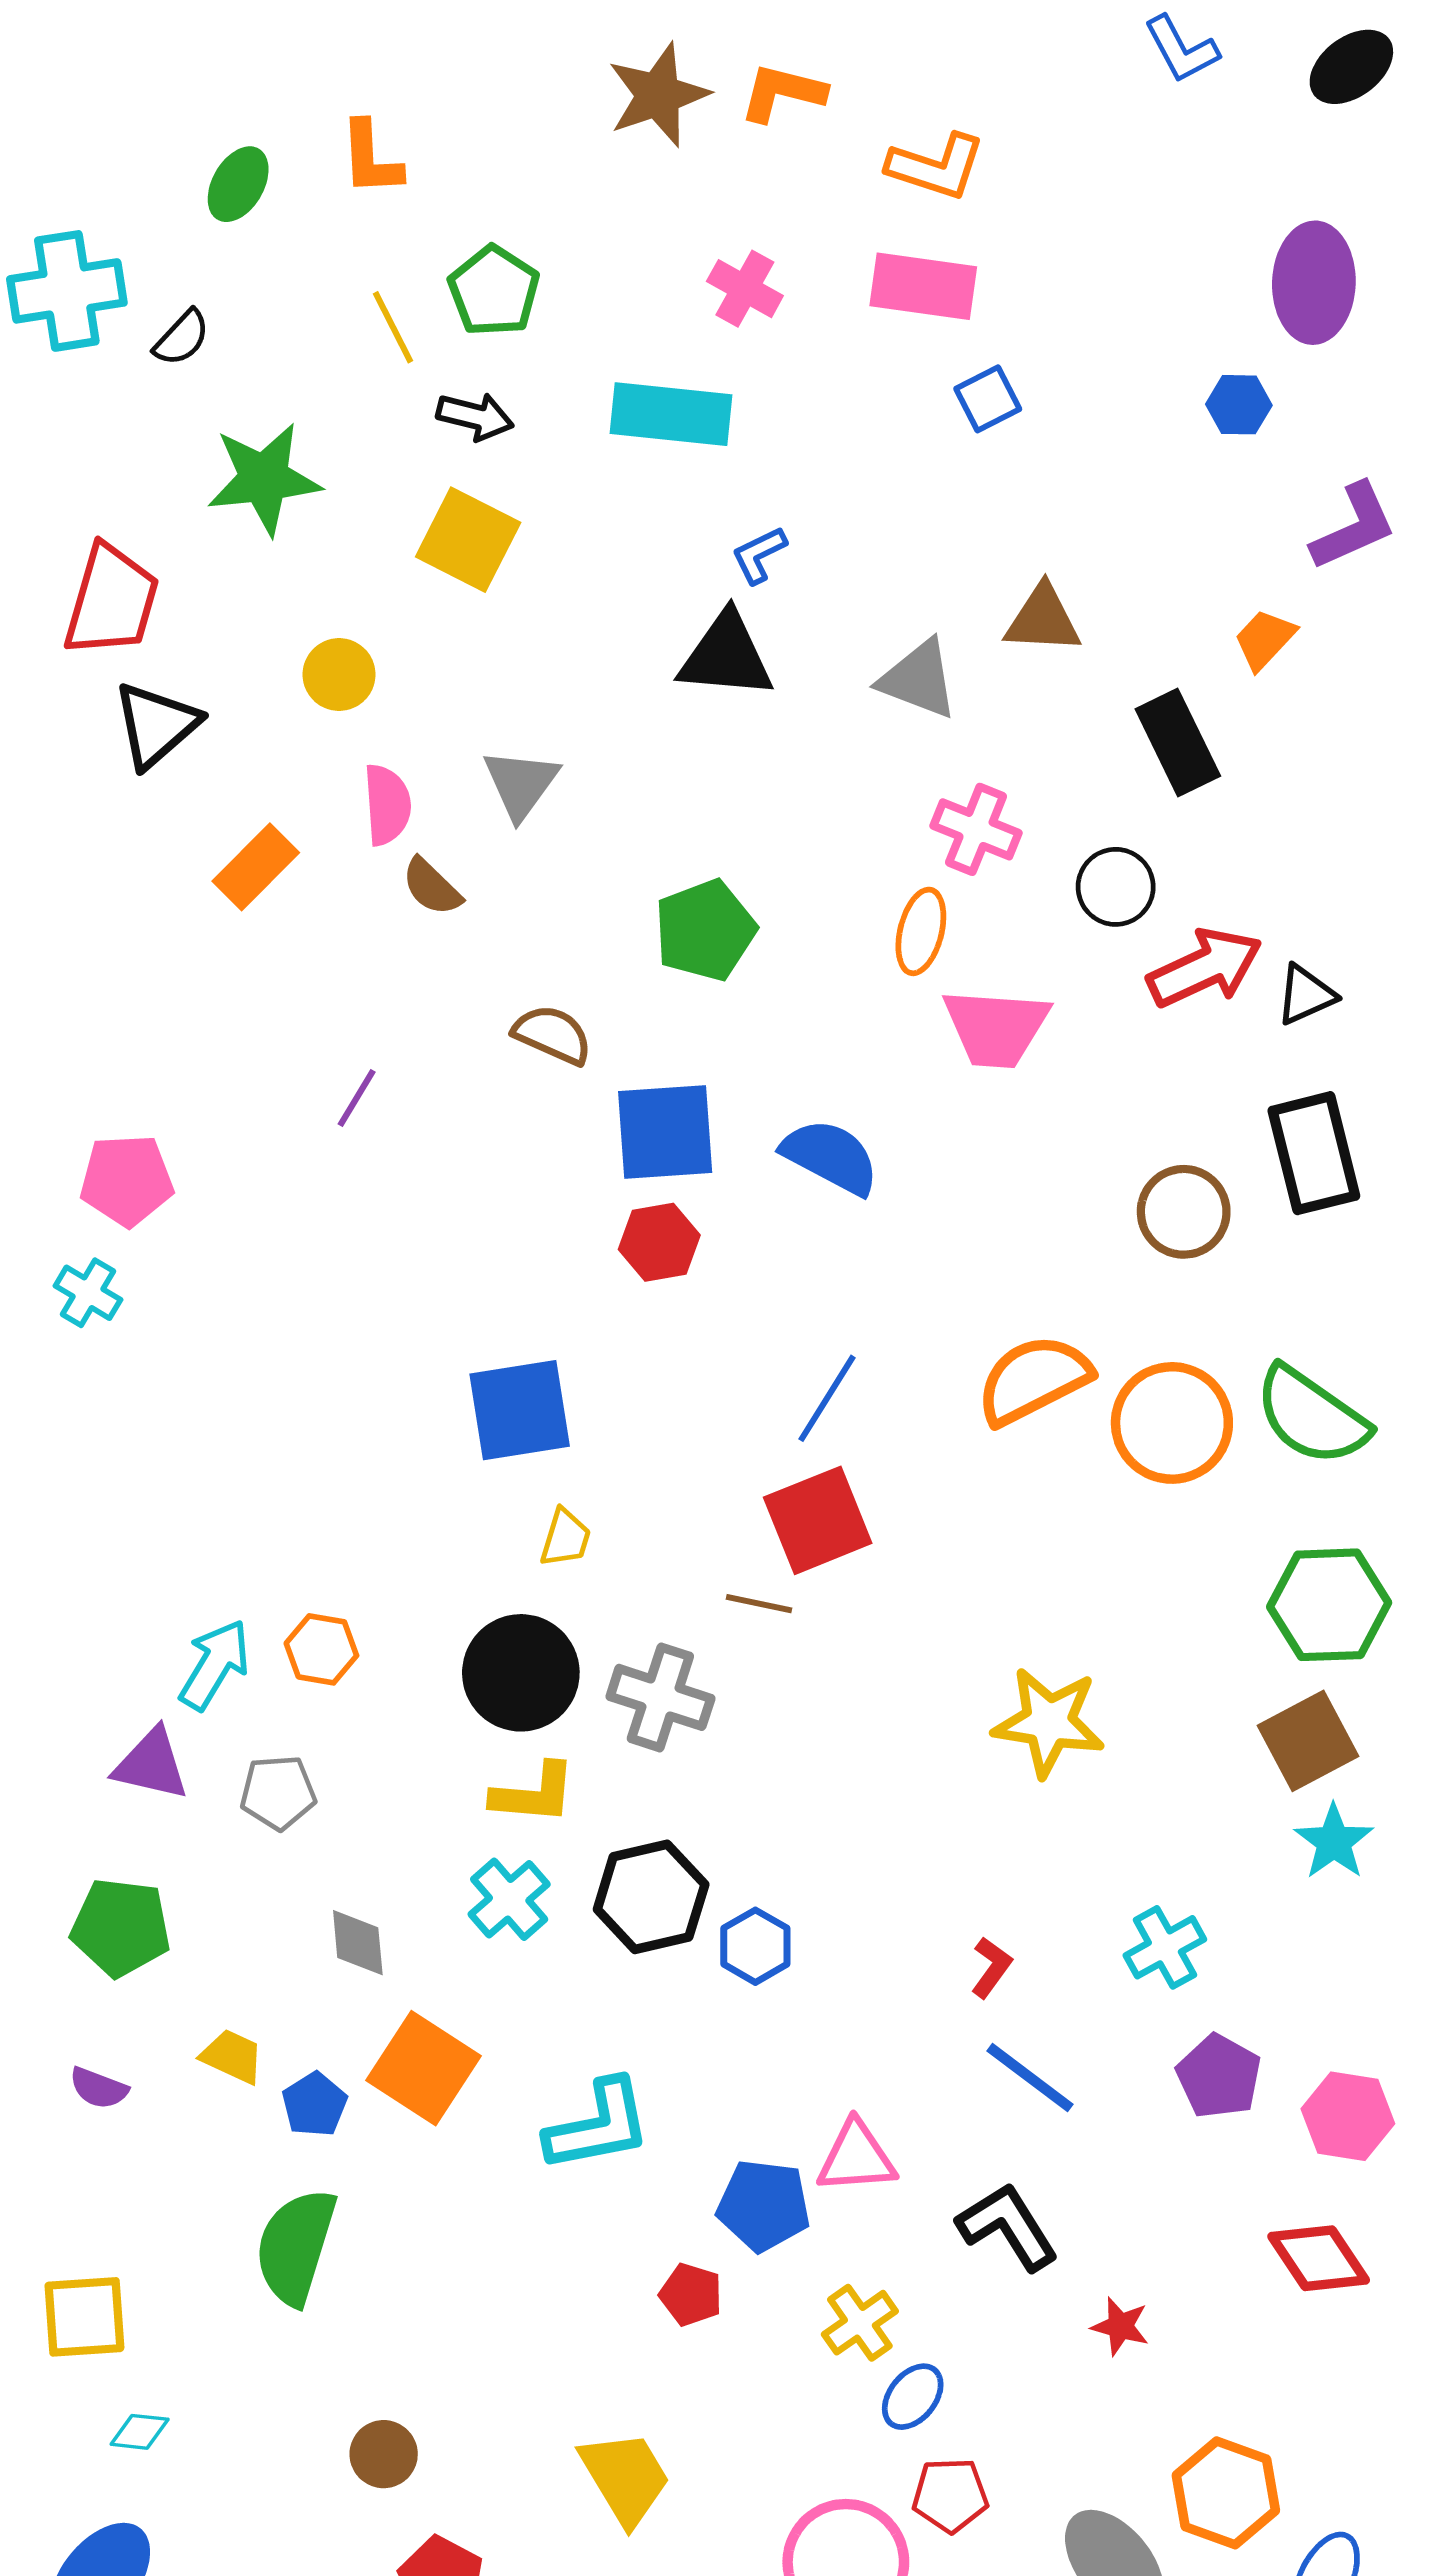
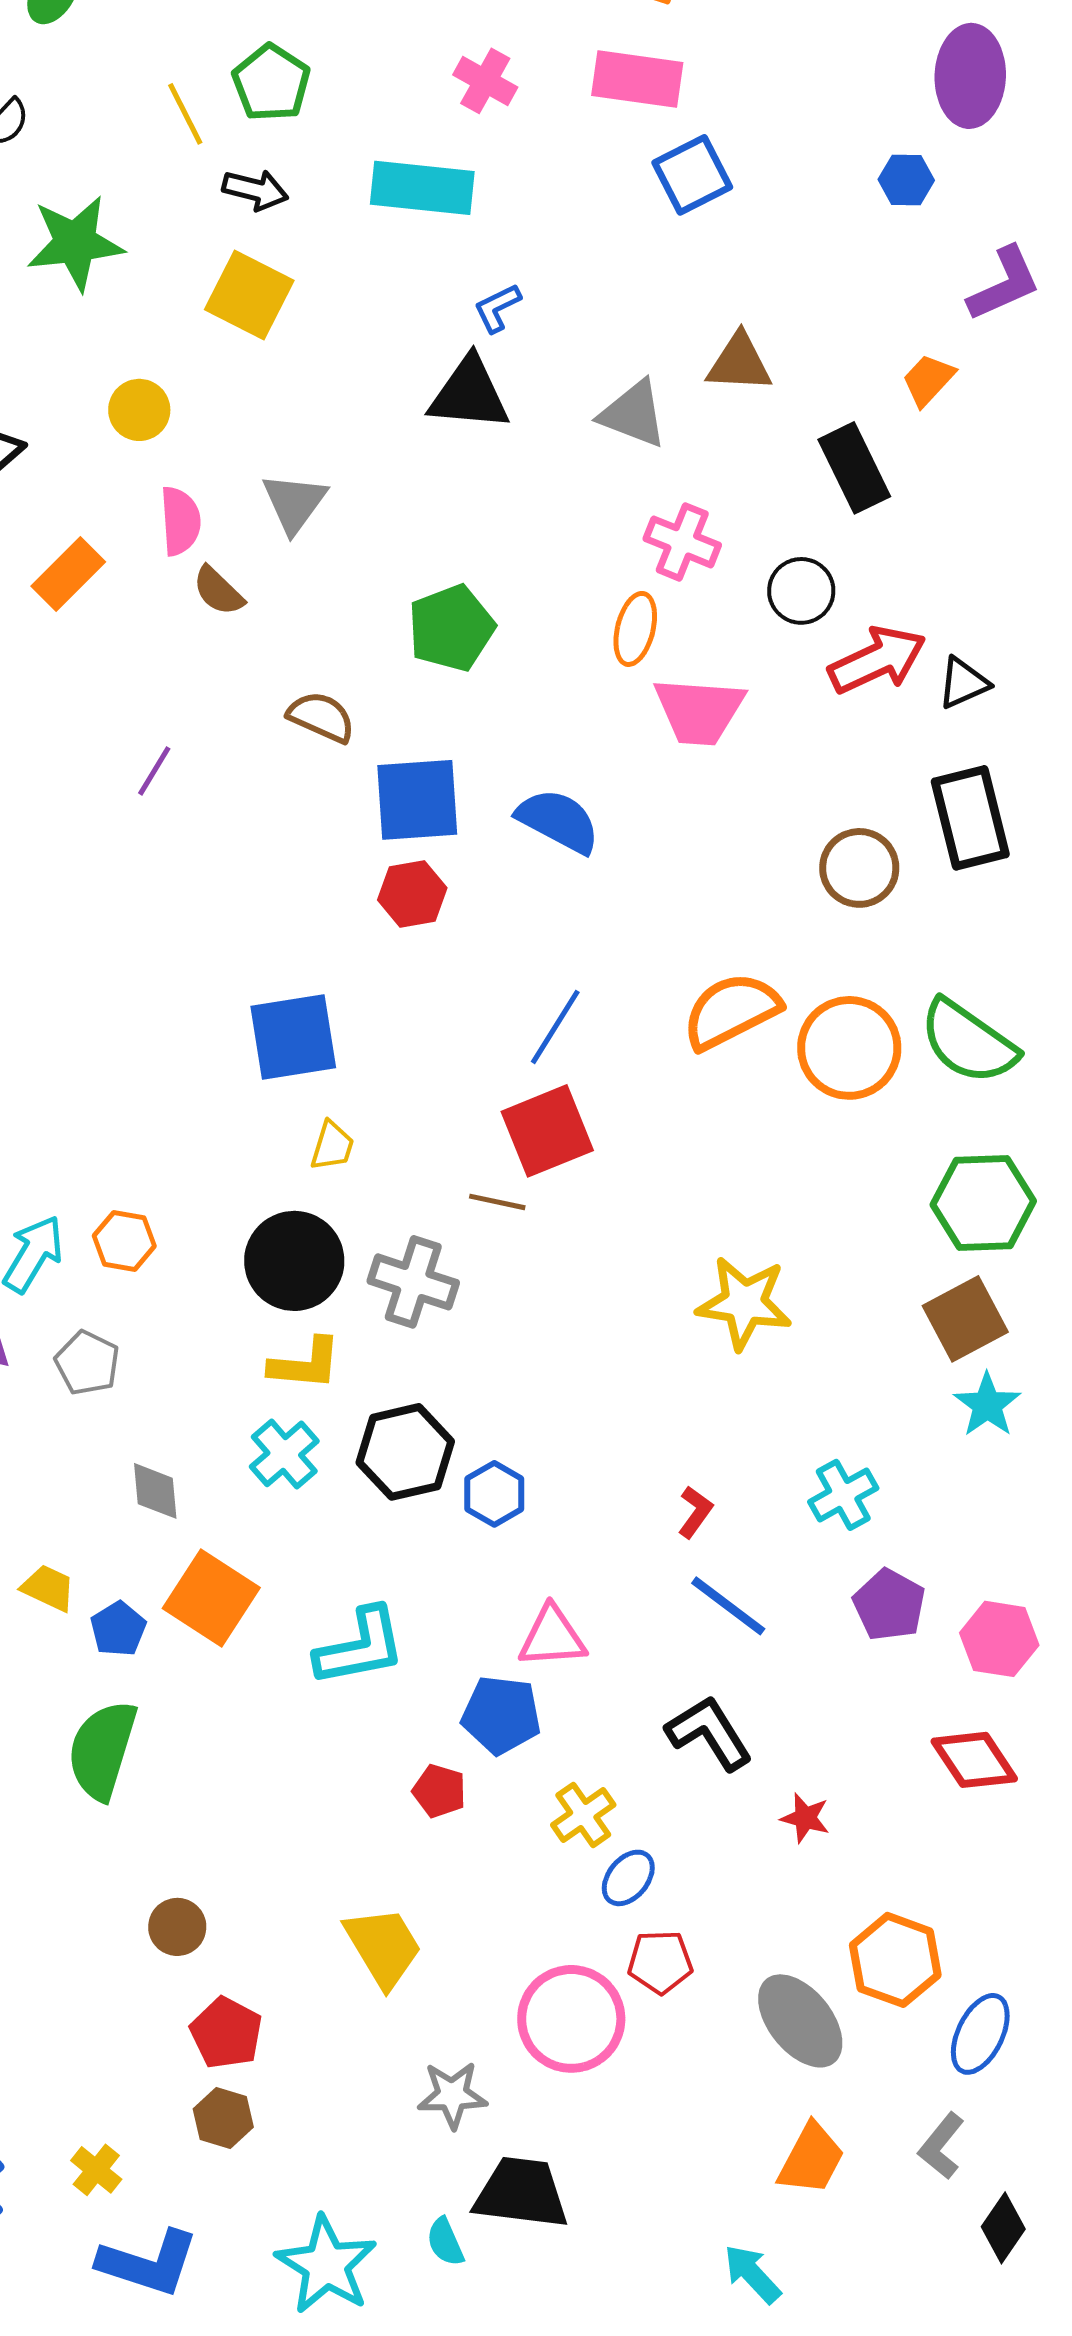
blue square: (988, 399) -> (692, 175), size x1.4
gray pentagon: (278, 1792) -> (87, 1363), turned 30
pink triangle: (856, 2157) -> (552, 1637), moved

